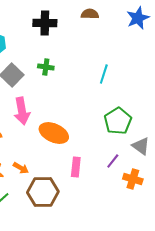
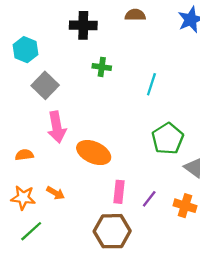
green cross: (46, 67) -> (102, 67), moved
purple line: (113, 161) -> (149, 199), moved
brown hexagon: (43, 192) -> (112, 231), moved

